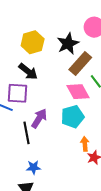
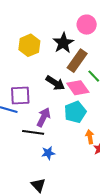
black arrow: (28, 71) -> (55, 83), moved
black line: (27, 133) -> (33, 132), turned -65
blue star: (34, 167) -> (48, 153), moved

